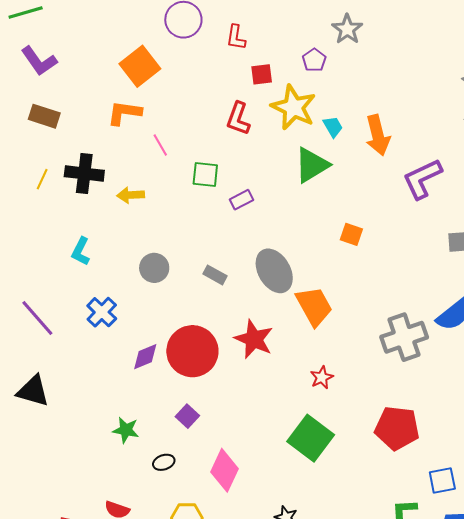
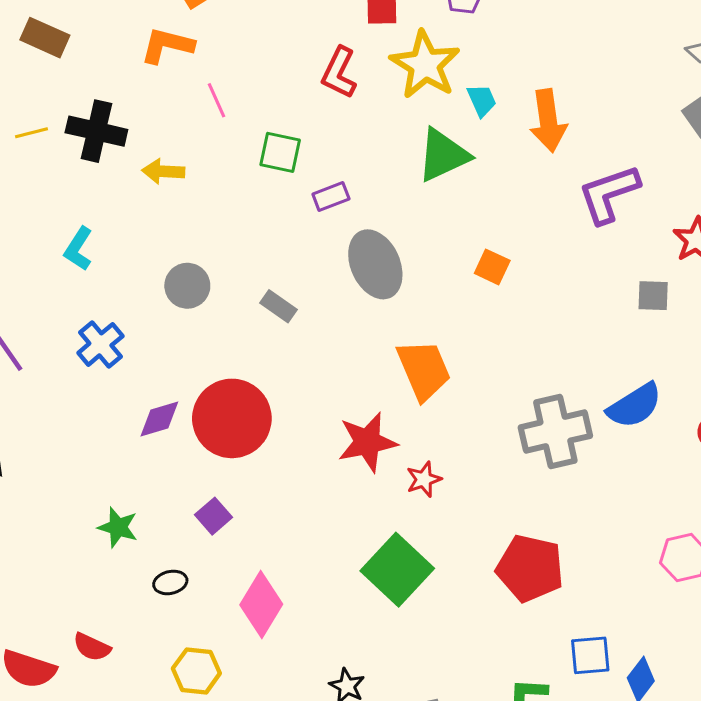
yellow line: (42, 179) -> (32, 133), turned 45
gray ellipse: (274, 271) -> (375, 264), moved
red star: (254, 339) -> (367, 442), moved, turned 30

